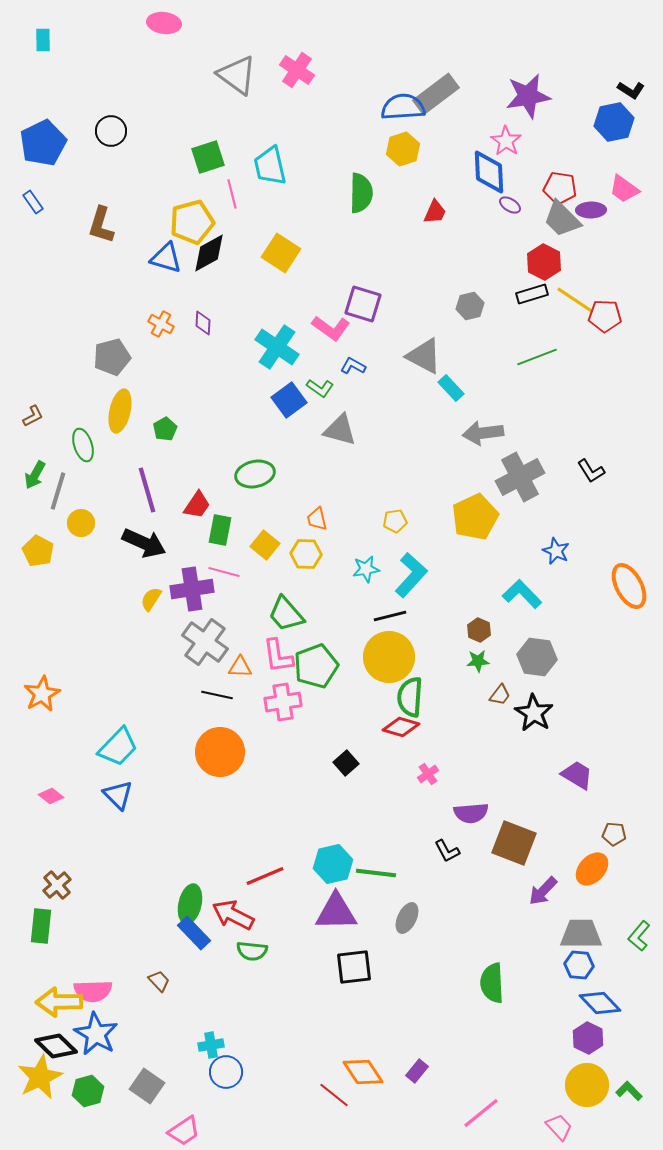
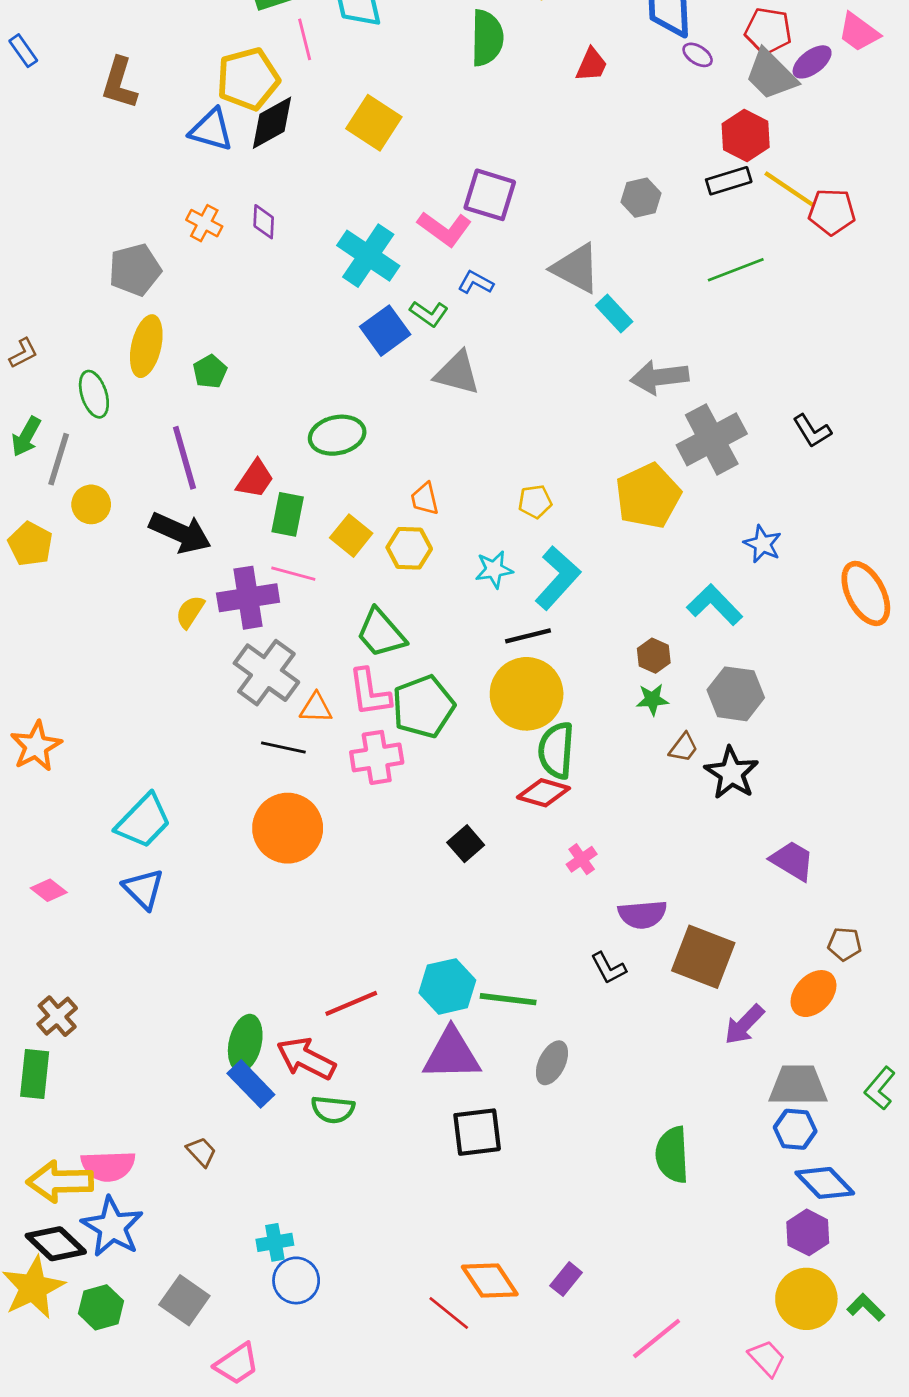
purple ellipse: (591, 210) -> (812, 62), turned -36

